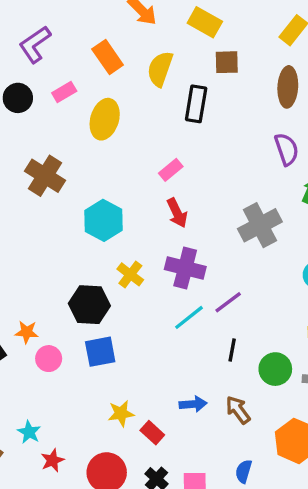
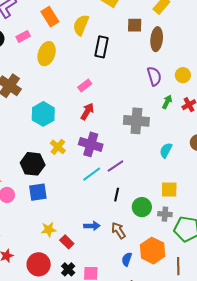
brown square: (227, 62) -> (135, 25), moved
red arrow: (177, 213) -> (87, 111), turned -126
gray cross: (260, 225) -> (136, 121), turned 30
blue semicircle: (244, 471) -> (127, 259), moved

